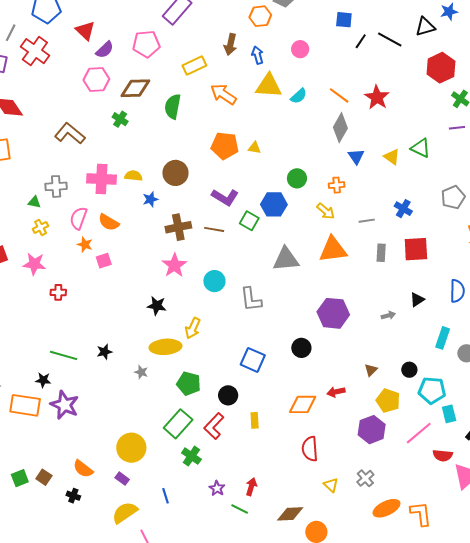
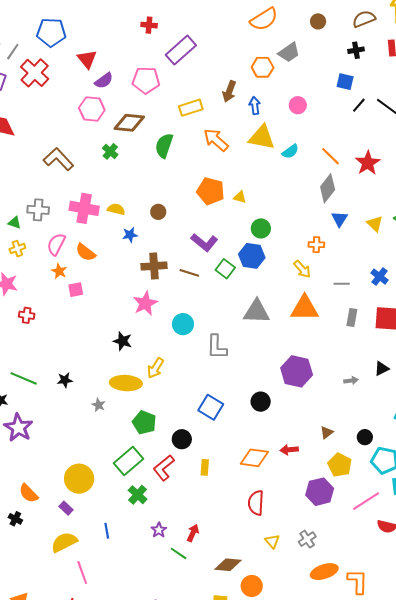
brown circle: (175, 173) -> (158, 212), size x0.6
green circle: (297, 178) -> (261, 228), moved

